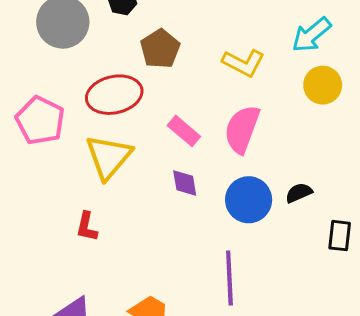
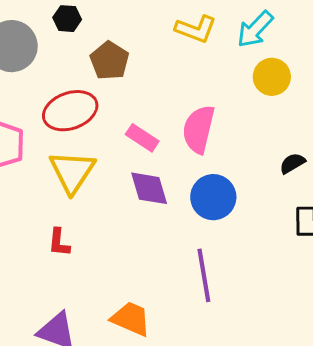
yellow L-shape: (244, 63) -> (196, 29), moved
purple diamond: (185, 183) -> (149, 188), size x1.4
black semicircle: (299, 193) -> (292, 163), moved

